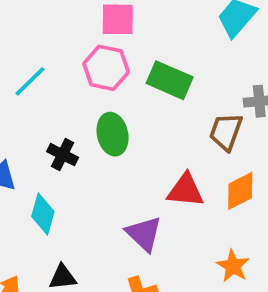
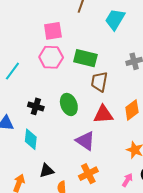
brown trapezoid: (226, 132) -> (99, 82), moved
green ellipse: (113, 134) -> (69, 104), moved

